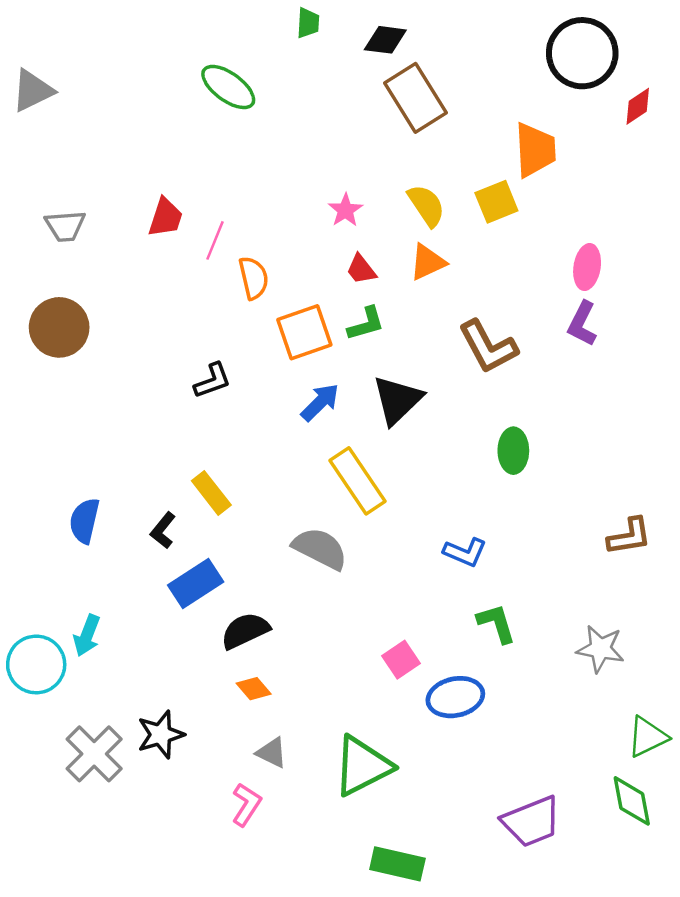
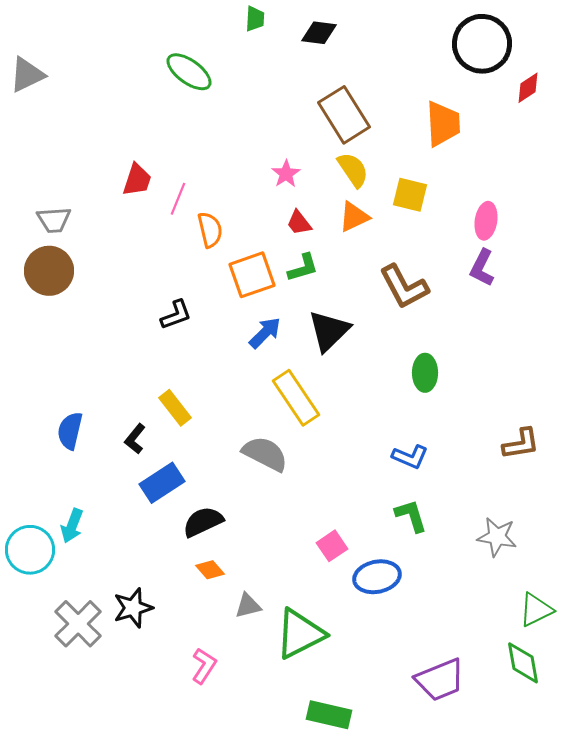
brown rectangle: (416, 98) -> (344, 115), moved
yellow square: (496, 202) -> (410, 195), moved, turned 36
gray trapezoid: (65, 226) -> (54, 220), moved
blue L-shape: (465, 552) -> (410, 457), moved
gray triangle: (272, 753) -> (248, 606), moved, turned -40

